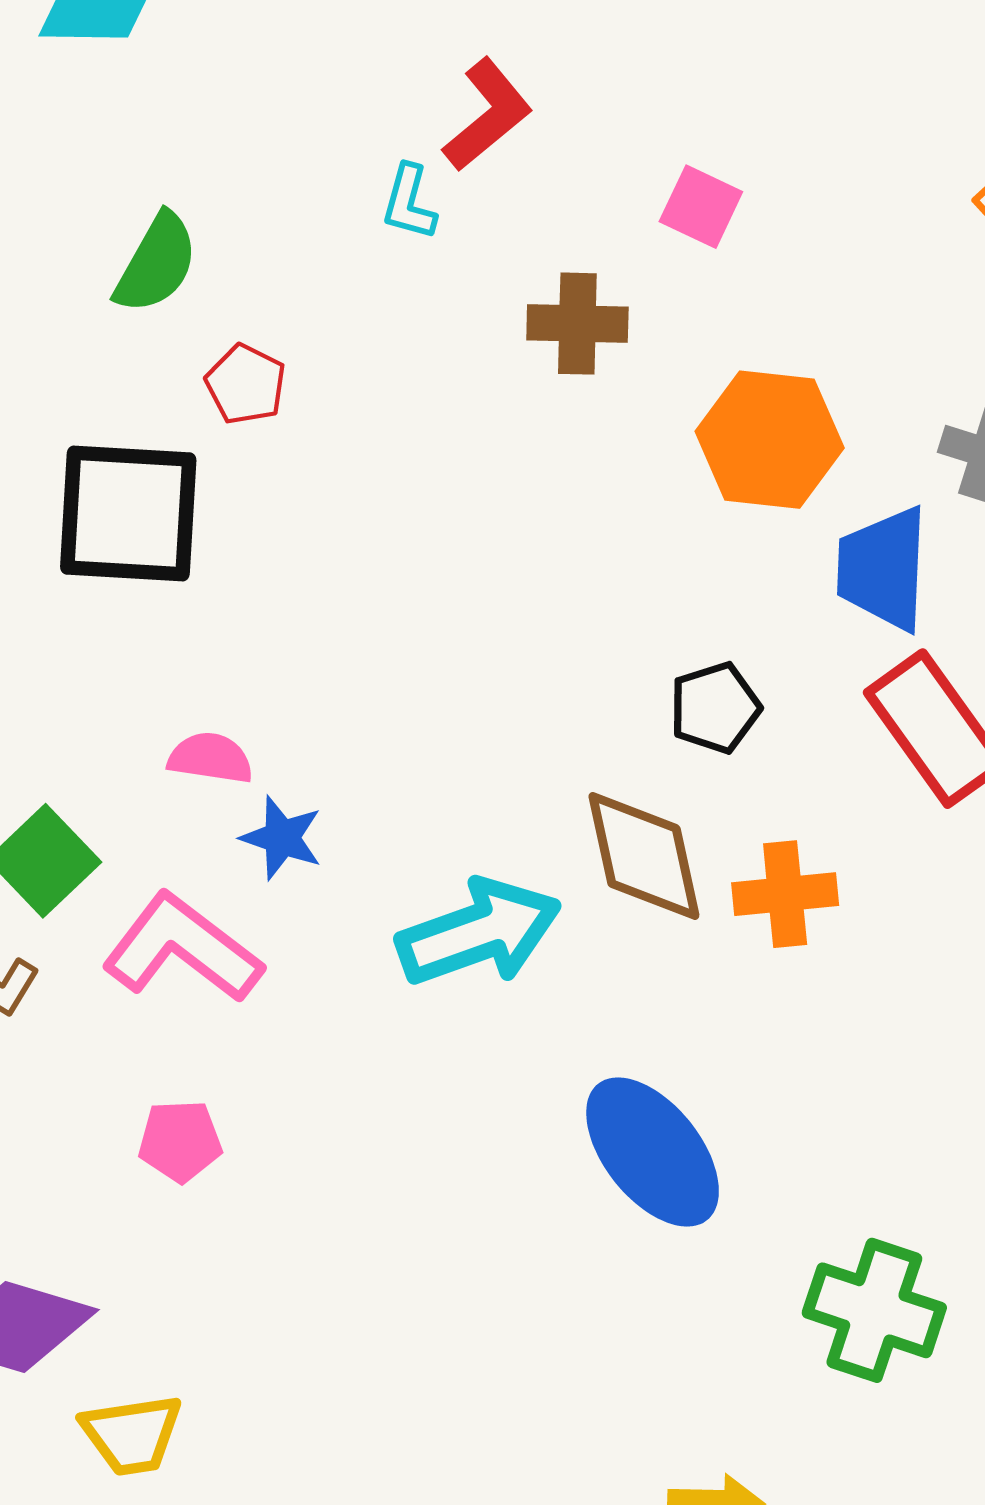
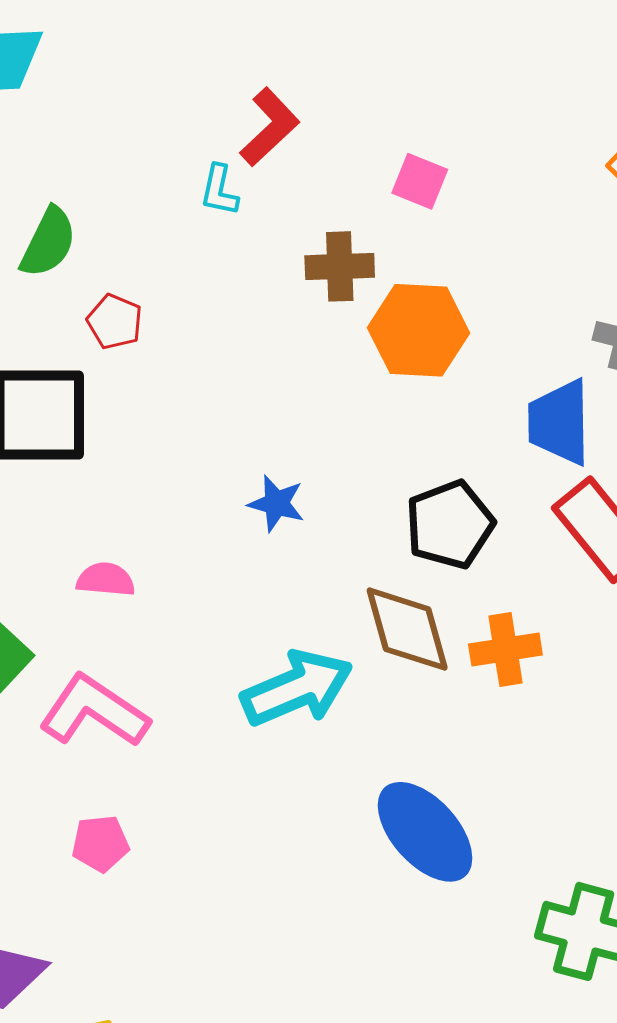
orange hexagon: (770, 440) -> (419, 330), moved
black pentagon: (715, 708) -> (450, 524), size x1.4
blue star: (282, 838) -> (276, 503), moved

